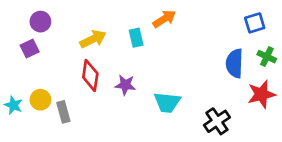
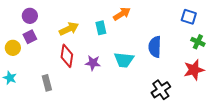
blue square: (255, 23) -> (189, 17), turned 35
purple square: (30, 49) -> (30, 37), moved
blue semicircle: (234, 63) -> (155, 47), moved
yellow circle: (40, 100) -> (13, 48), moved
cyan trapezoid: (167, 102) -> (124, 60), moved

